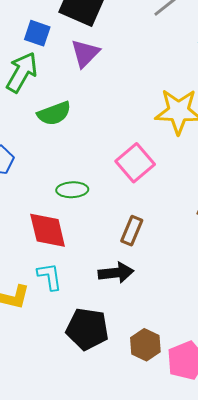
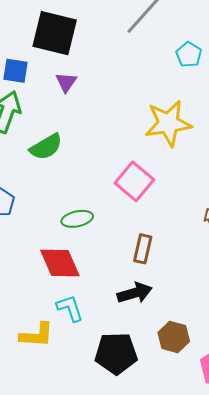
purple triangle: (85, 53) -> (66, 82), size x0.7
brown hexagon: (145, 345) -> (174, 337), moved

